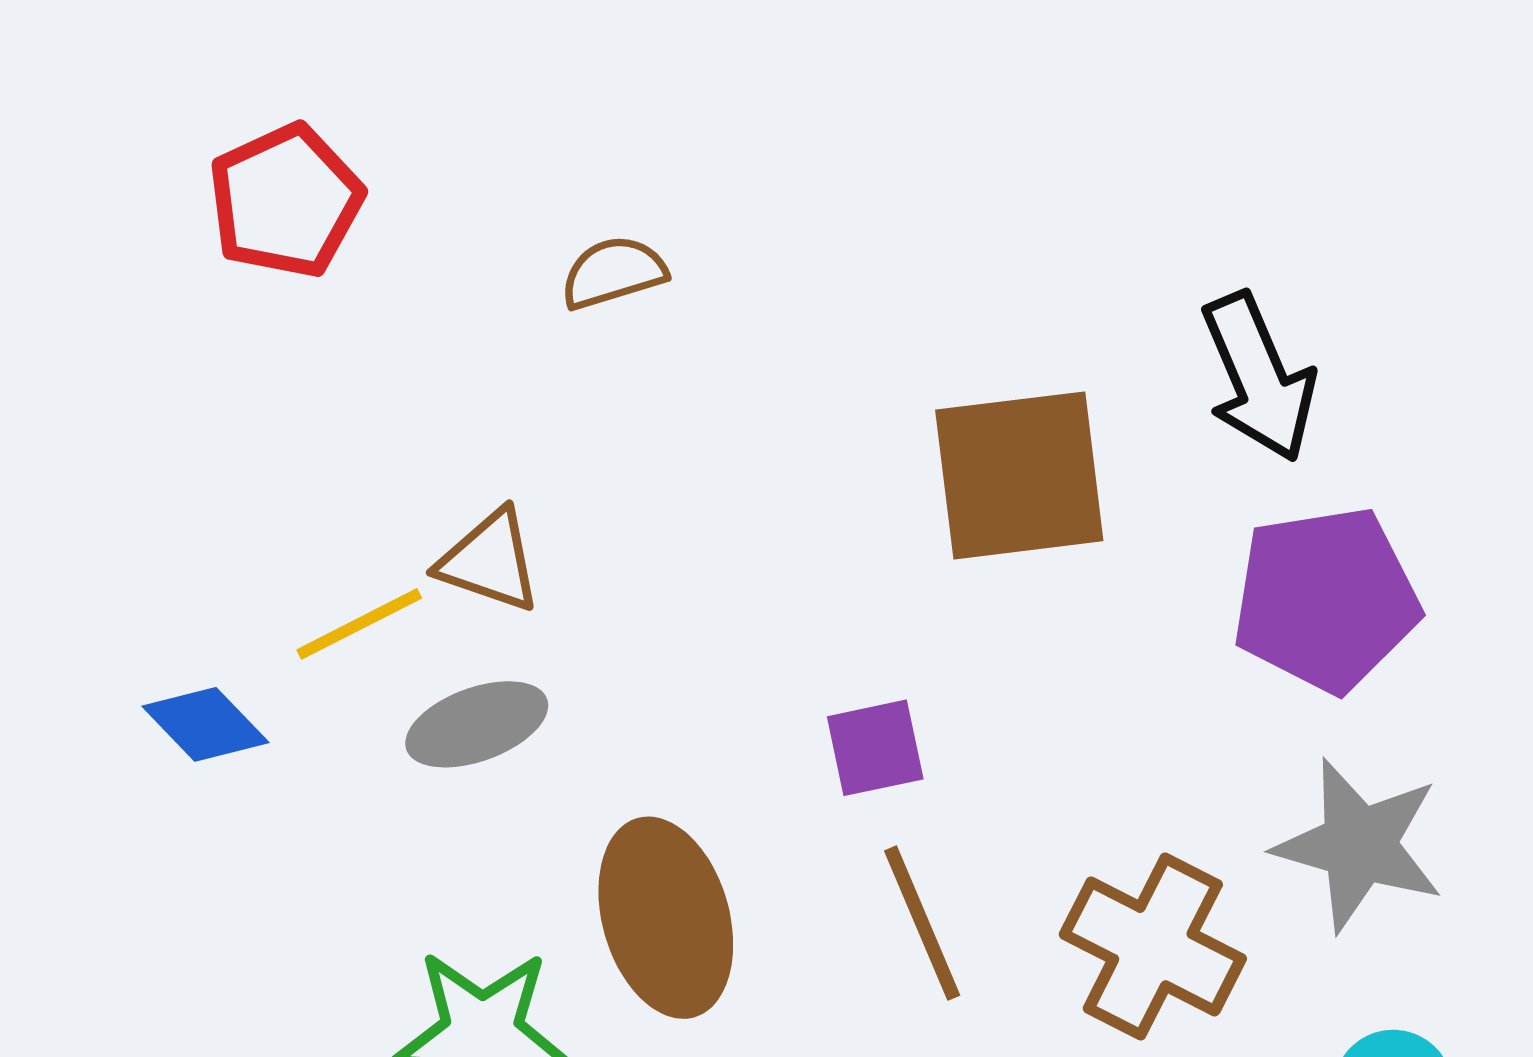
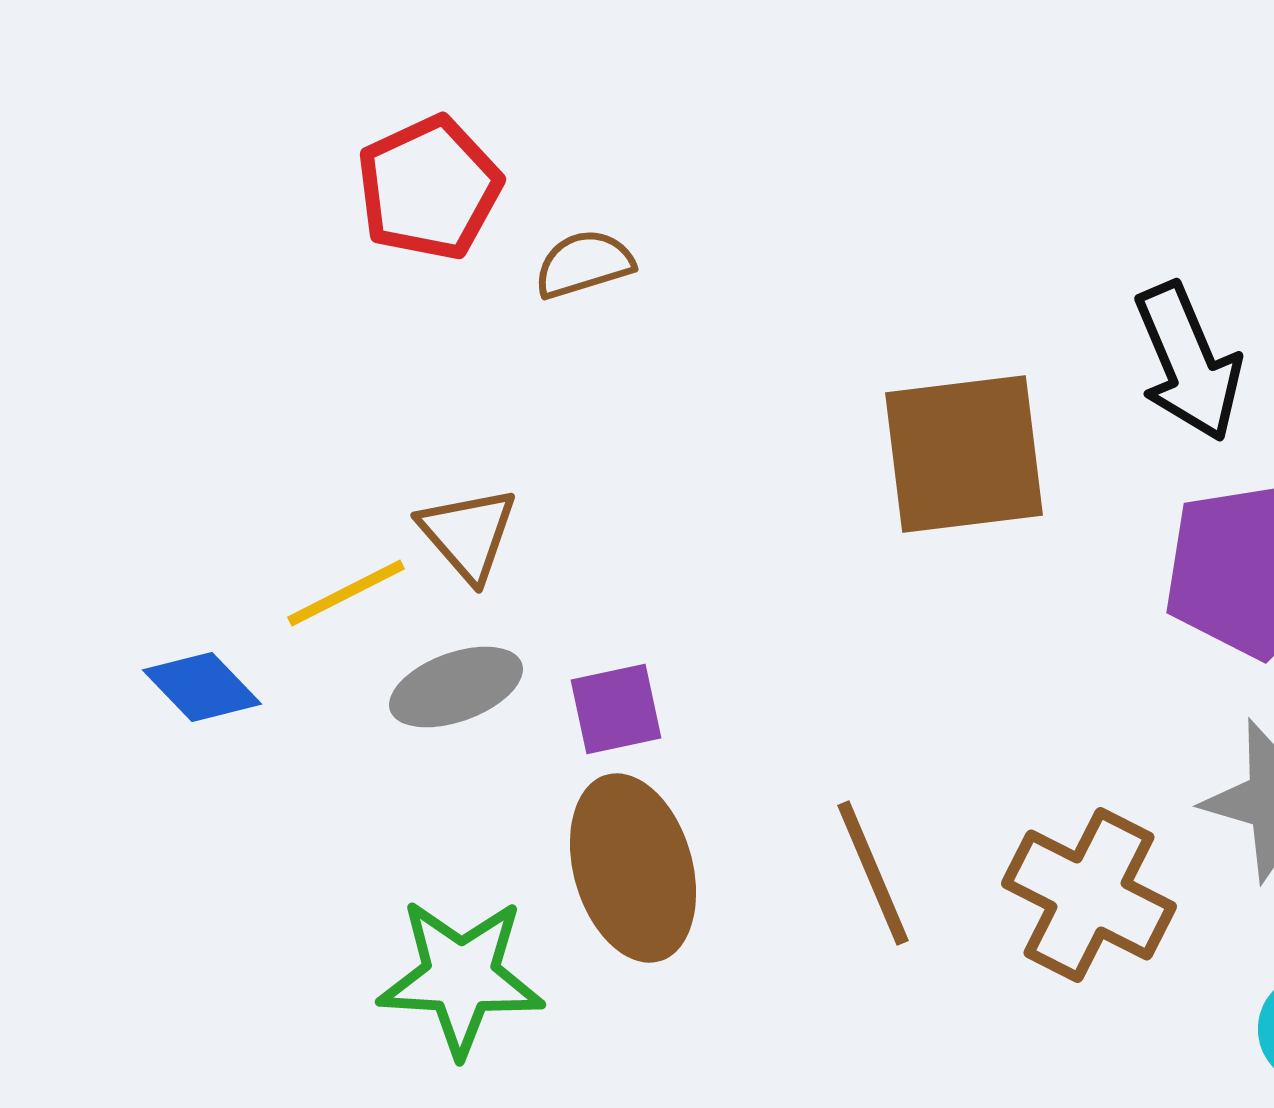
red pentagon: (286, 201) -> (429, 188), moved
brown triangle: (490, 561) -> (468, 534), turned 30
purple square: (875, 748) -> (616, 709), moved

